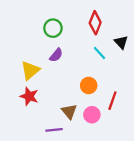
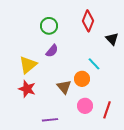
cyan line: (99, 53) -> (94, 64), moved
red line: (112, 101) -> (107, 110), moved
brown triangle: (69, 111) -> (64, 87), moved

